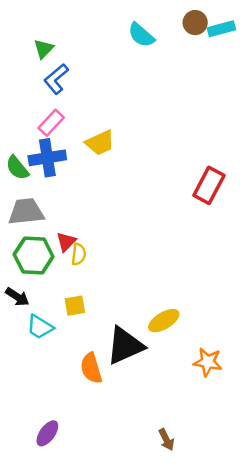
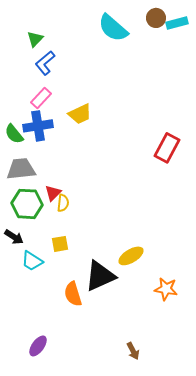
cyan semicircle: (141, 35) -> (113, 28), size x1.4

